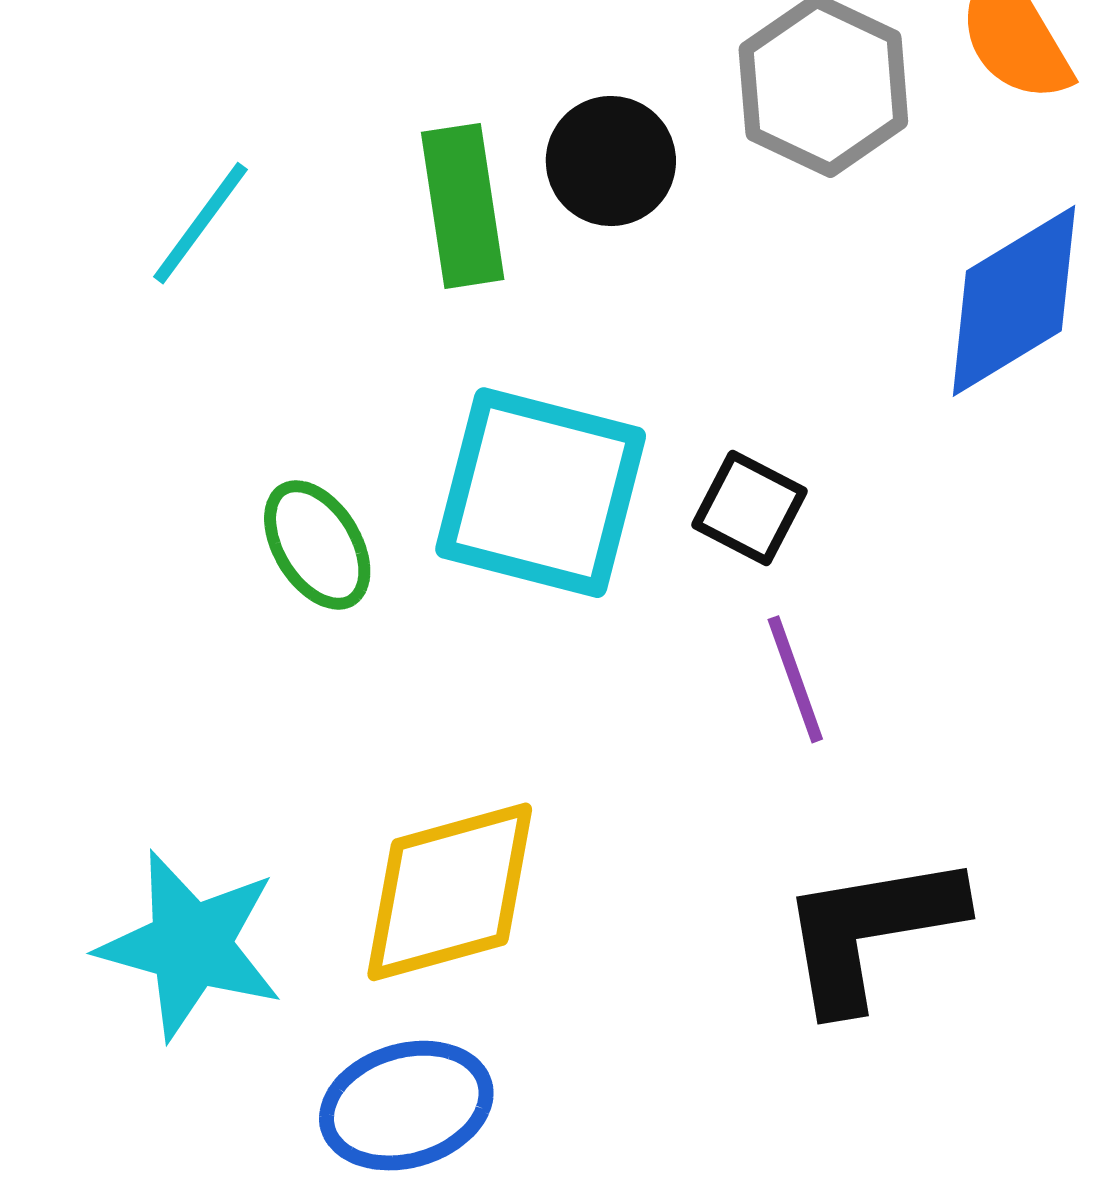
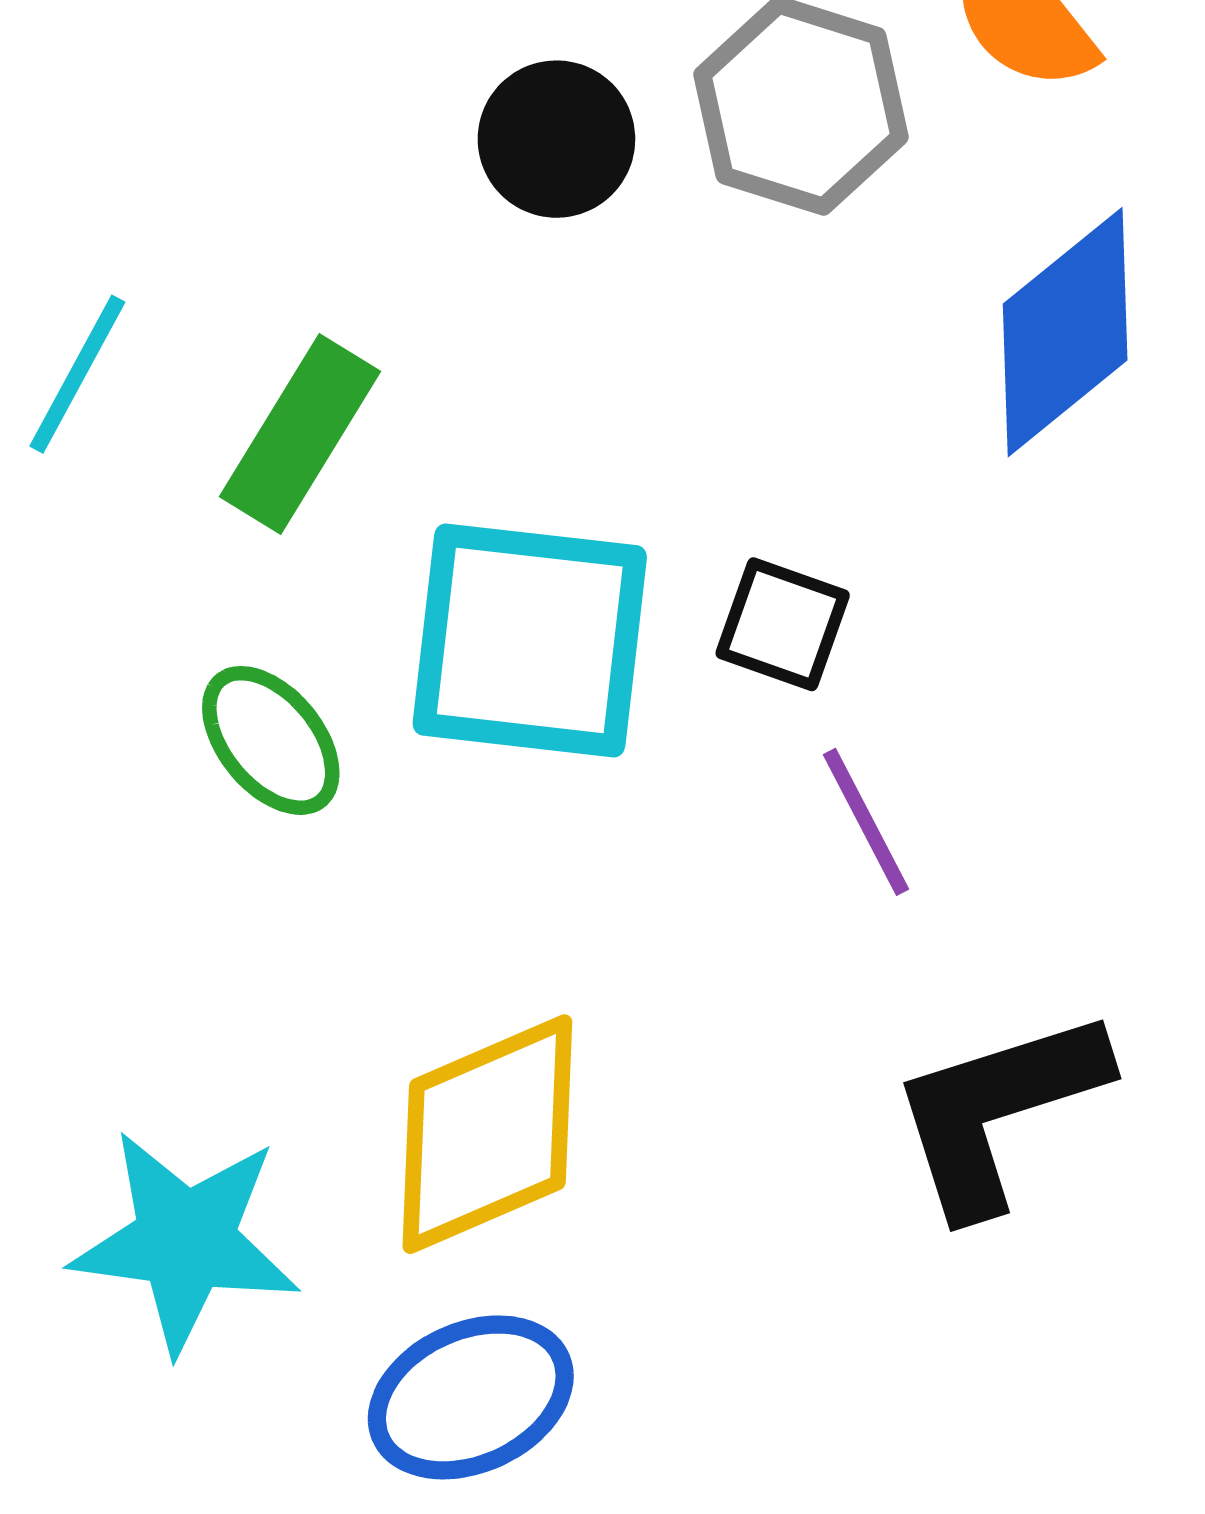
black circle: (611, 161) -> (556, 139), moved
green rectangle: (463, 206) -> (300, 434), moved, turned 48

